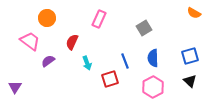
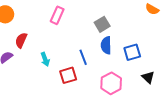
red semicircle: (72, 42) -> (21, 40), moved
blue square: (190, 56) -> (132, 52), moved
blue semicircle: (153, 58) -> (106, 45), moved

